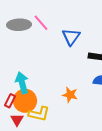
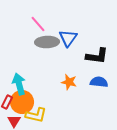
gray ellipse: (19, 25) -> (47, 42), moved
orange star: (70, 95) -> (69, 82), moved

